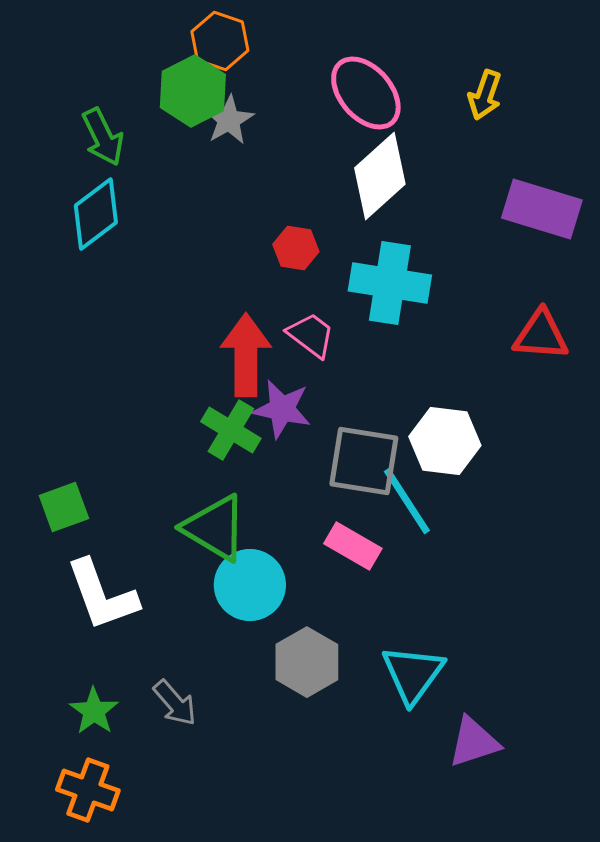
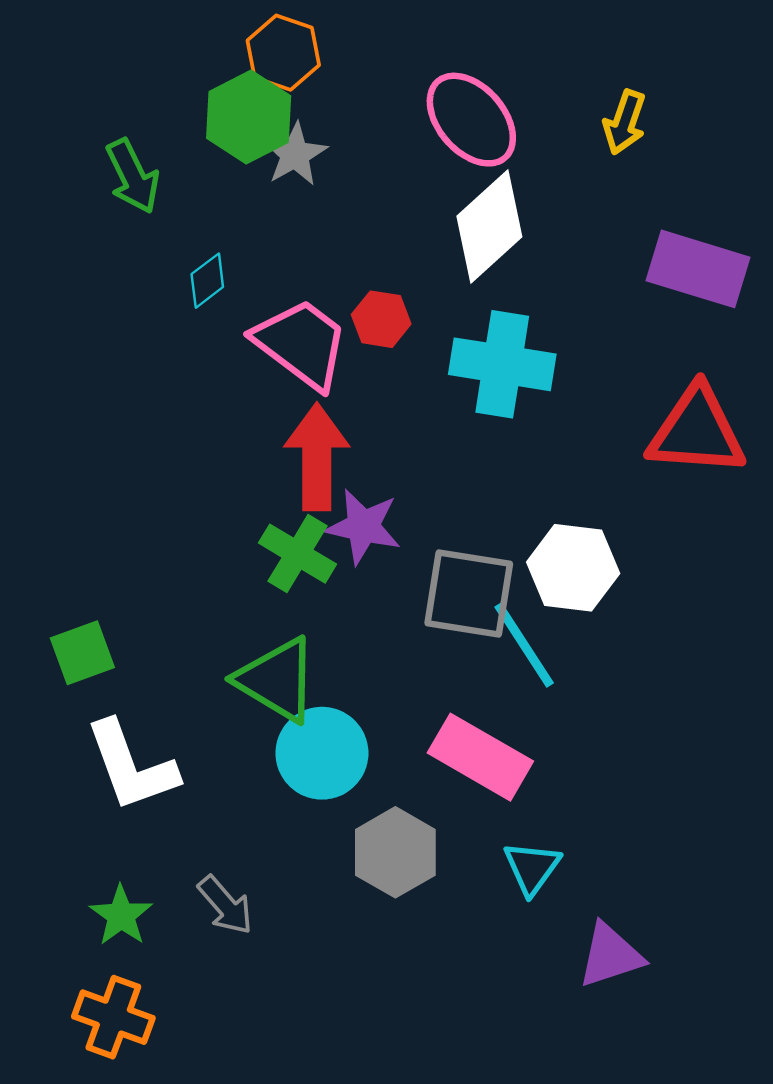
cyan diamond: (96, 214) -> (207, 281), moved, size x0.6
pink trapezoid: (311, 335) -> (301, 344), moved, size x1.6
red triangle: (541, 335) -> (697, 431), size x1.4
pink rectangle: (353, 546) -> (480, 757), moved, size x1.4
cyan triangle: (413, 674) -> (532, 868), size x0.7

